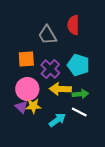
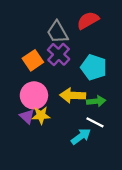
red semicircle: (73, 25) -> (88, 20), turned 60
orange square: (26, 59) -> (33, 60), turned -30
purple cross: (50, 69) -> (59, 54), moved
cyan arrow: (57, 120) -> (81, 136), moved

